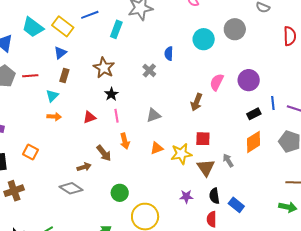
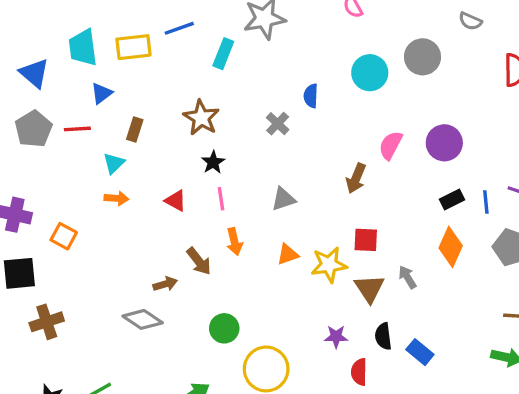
yellow rectangle: (63, 26) -> (133, 47), turned -45
cyan trapezoid: (33, 27) -> (83, 48), turned 45
blue triangle: (60, 53) -> (102, 93), moved
blue line: (273, 103) -> (486, 202), moved
red triangle: (89, 117) -> (176, 201), turned 48
orange diamond: (253, 142) -> (451, 247), turned -35
orange square: (30, 152) -> (64, 236), moved
red semicircle: (212, 219) -> (359, 372), moved

